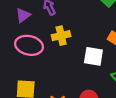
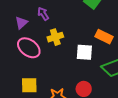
pink ellipse: (29, 45) -> (29, 48), turned 30

